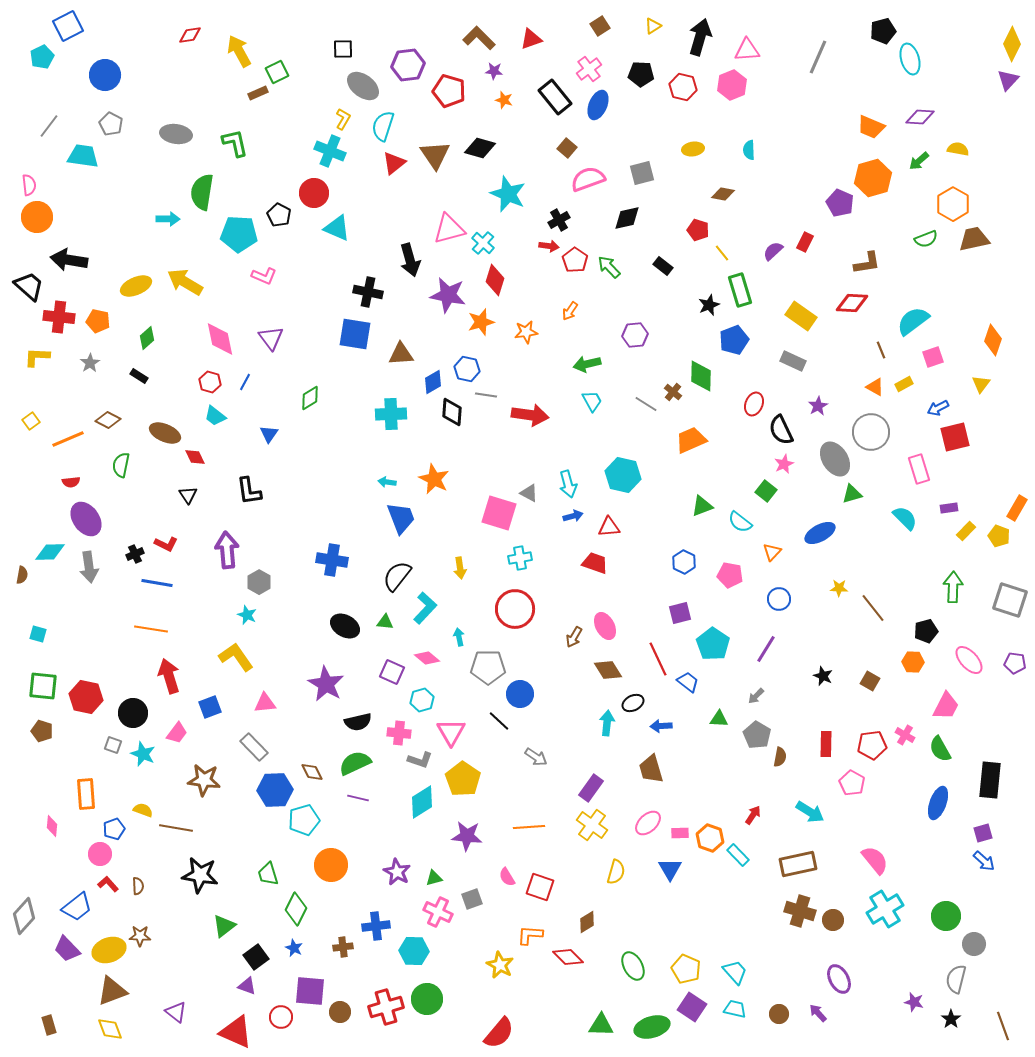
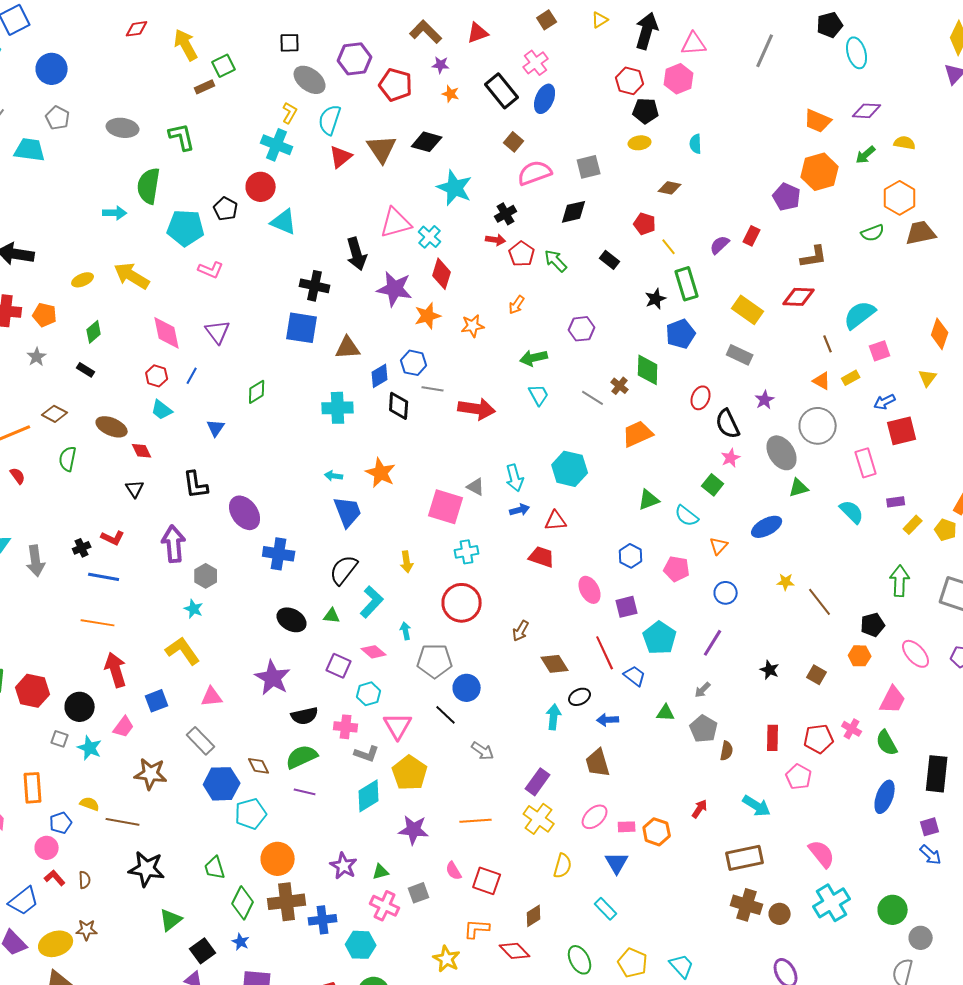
black pentagon: (641, 74) -> (646, 111), moved
yellow ellipse: (136, 286) -> (83, 280), size x0.7
red semicircle: (71, 482) -> (18, 476), turned -120
purple ellipse: (86, 519) -> (245, 513), moved
pink ellipse: (605, 626) -> (590, 590), moved
cyan rectangle: (738, 855) -> (606, 909), moved
brown cross: (343, 947) -> (287, 902), moved, size x1.8

